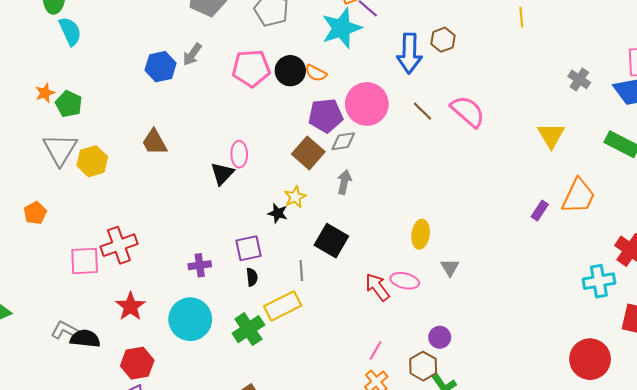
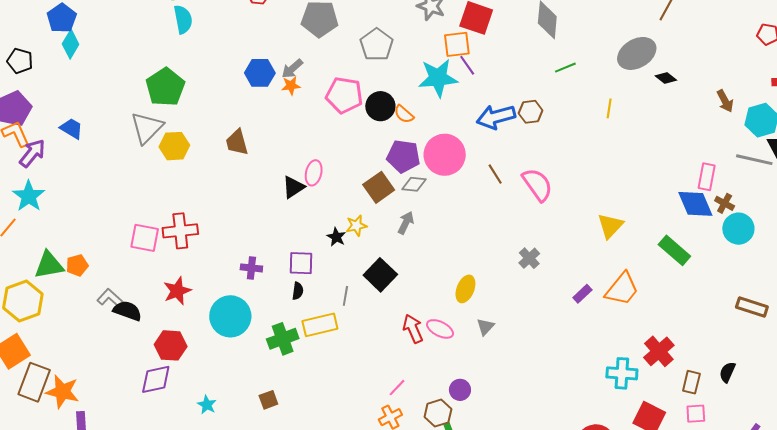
blue arrow: (409, 53) -> (496, 117), turned 60
gray cross: (579, 79) -> (529, 258), moved
orange star: (45, 93) -> (291, 86), moved
green pentagon: (69, 104) -> (165, 87), size x1.5
orange pentagon: (35, 213) -> (77, 265), moved

